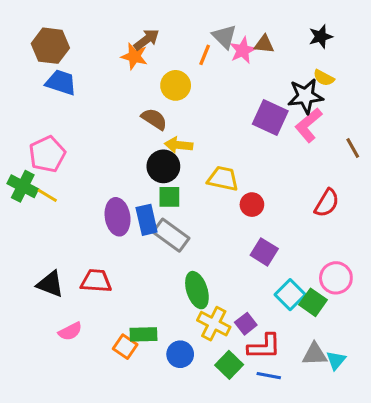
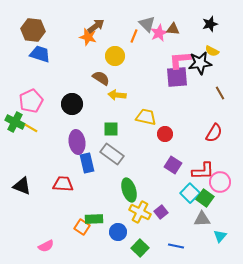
purple square: (270, 117) -> (177, 77), turned -30
pink L-shape: (308, 125) -> (180, 60), moved, turned 35
brown line: (353, 148) -> (220, 93), moved
black circle: (163, 166) -> (72, 104), moved
blue rectangle: (147, 220) -> (87, 163), moved
black triangle: (50, 284) -> (22, 186), moved
pink semicircle: (70, 331) -> (46, 246), moved
red L-shape: (264, 347) -> (203, 171), moved
gray triangle: (315, 354) -> (202, 219), moved
green square: (229, 365) -> (140, 248), moved

